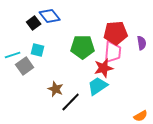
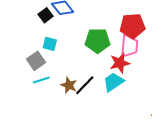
cyan line: (13, 55) -> (41, 80), moved
black line: (71, 102) -> (85, 85), moved

